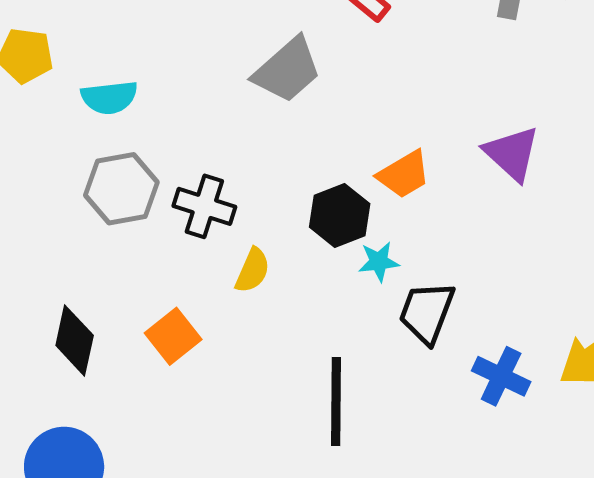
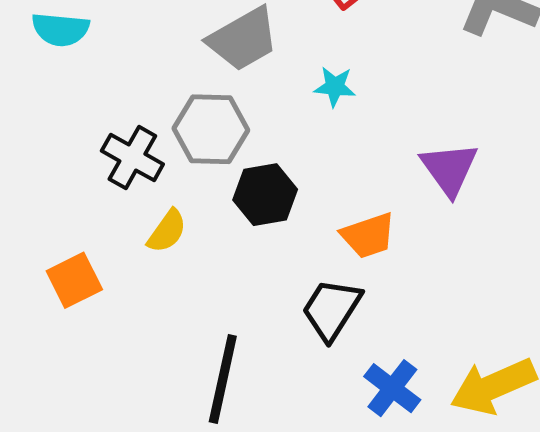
orange trapezoid: (404, 174) -> (368, 236), moved
gray hexagon: (121, 189) -> (211, 129), moved
cyan star: (379, 262) -> (335, 87), moved

